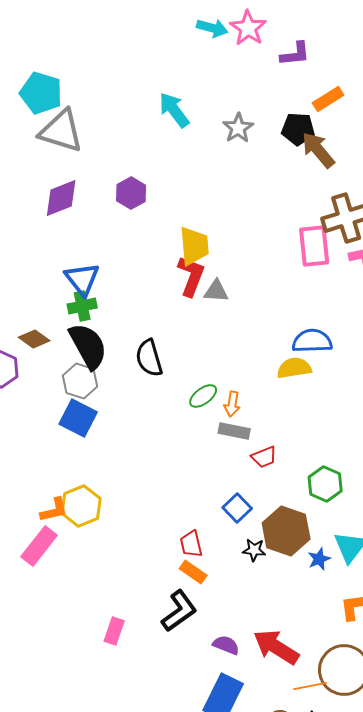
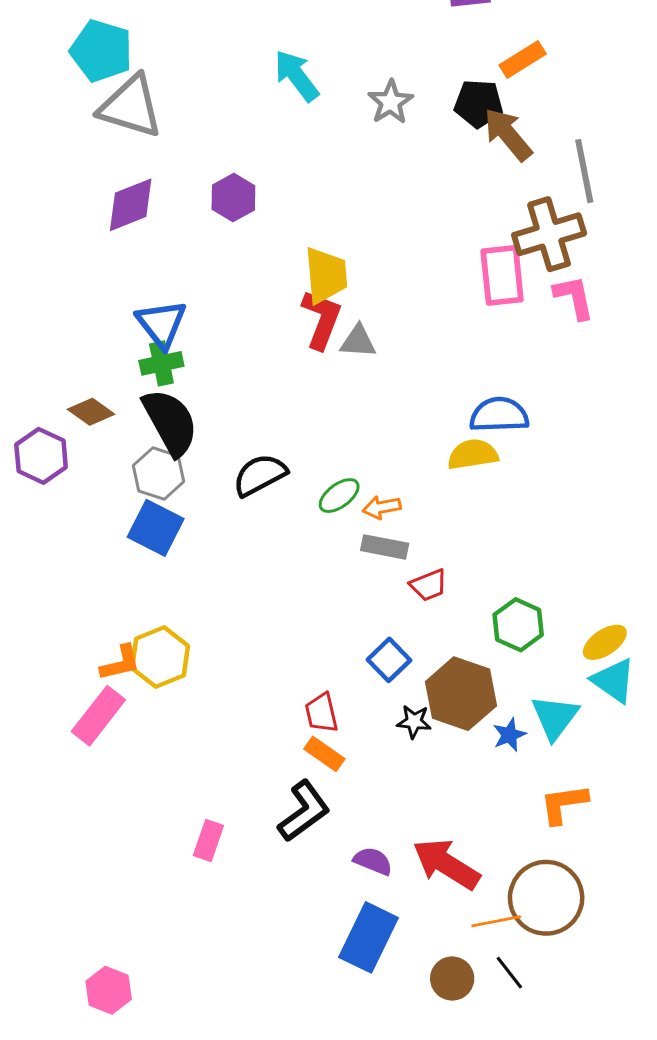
black semicircle: (149, 358) -> (260, 475), moved, turned 78
orange arrow: (232, 404) -> (382, 507), turned 70

